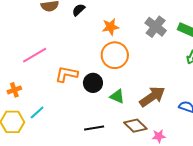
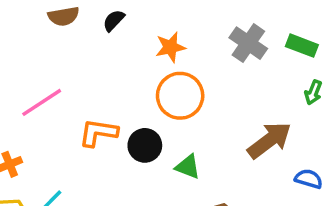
brown arrow: (152, 97) -> (269, 140), moved

